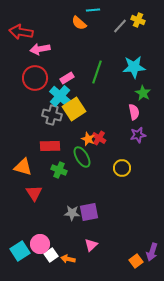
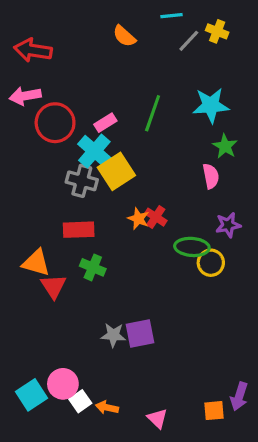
cyan line: (93, 10) -> (171, 16), moved
pink arrow: (40, 49) -> (25, 96), moved
purple star: (138, 135) -> (228, 225), moved
green ellipse: (82, 157) -> (192, 247), moved, turned -55
yellow circle: (122, 168) -> (211, 263), moved
red triangle: (34, 193) -> (53, 286), moved
pink triangle: (91, 245) -> (157, 418), moved, turned -32
orange square: (136, 261) -> (214, 411), turned 32

